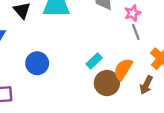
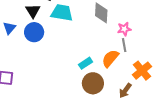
blue circle: (37, 63) -> (34, 32), moved
orange semicircle: (123, 69) -> (110, 58), moved

